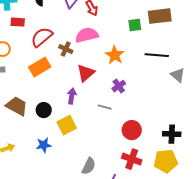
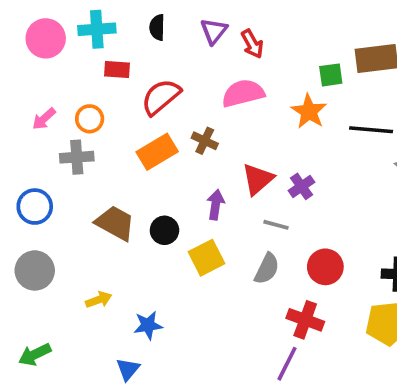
brown cross: (66, 49) -> (205, 141), moved
orange star: (115, 55) -> (309, 111), moved
red triangle: (86, 73) -> (258, 179), moved
blue star: (44, 145) -> (148, 325), moved
red cross: (132, 159) -> (305, 320), moved
gray semicircle: (89, 166) -> (267, 269), moved

